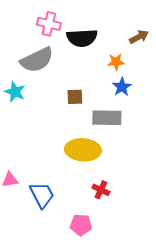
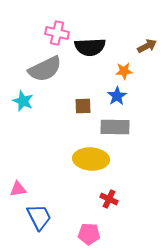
blue star: (122, 87) -> (117, 96), moved
blue trapezoid: (42, 195) -> (39, 217), moved

